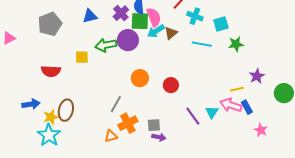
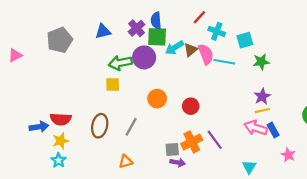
pink semicircle: (154, 17) -> (206, 54), moved
yellow square: (82, 57) -> (113, 85), moved
red semicircle: (51, 71) -> (61, 119), moved
purple star: (257, 76) -> (262, 96), moved
brown ellipse: (66, 110) -> (100, 126), moved
cyan triangle: (212, 112) -> (249, 167), moved
orange cross: (128, 123) -> (192, 142), moved
cyan star: (49, 135) -> (59, 160), size x0.6

